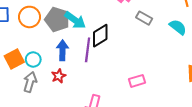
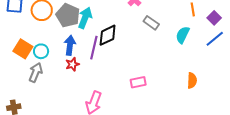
cyan arrow: (75, 20) -> (85, 18), turned -110
cyan semicircle: (178, 27) -> (183, 35), turned -108
orange square: (14, 59) -> (23, 49), turned -36
red star: (59, 76) -> (72, 64), moved

